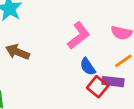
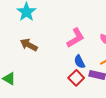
red square: (98, 87) -> (76, 78), moved

